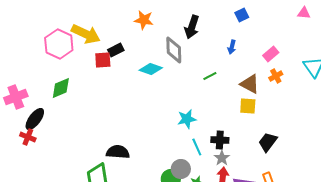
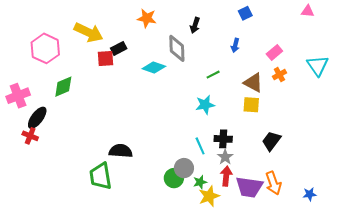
black arrow: (192, 27) -> (195, 25), size x0.7
pink hexagon: (59, 44) -> (45, 48), moved
cyan star: (187, 119) -> (205, 105), moved

